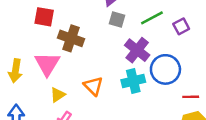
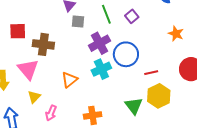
green line: (152, 18) -> (106, 14), turned -72
purple cross: (137, 50) -> (100, 43), turned 35
orange triangle: (93, 86) -> (69, 80), turned 48
yellow triangle: (58, 95) -> (34, 97), moved

